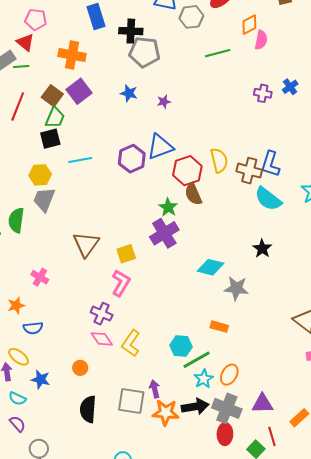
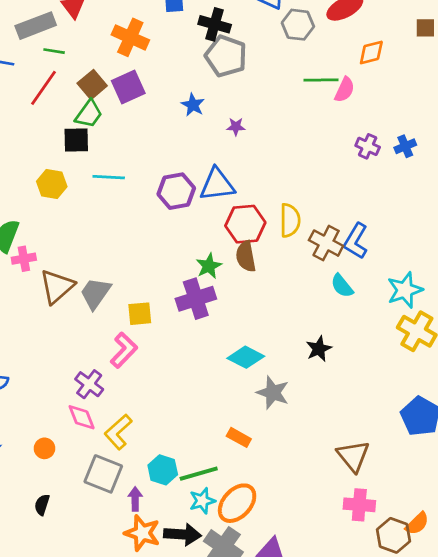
pink semicircle: (261, 40) -> (345, 90), moved
green line: (21, 66) -> (54, 51), moved
gray trapezoid: (44, 199) -> (95, 293), moved
cyan semicircle: (268, 199) -> (342, 286), size x0.7
brown triangle: (86, 244) -> (57, 287), moved
pink cross: (40, 277) -> (24, 259), moved, turned 36
cyan hexagon: (181, 346) -> (163, 470), moved
orange ellipse: (229, 375) -> (237, 503), size x1.4
gray square: (131, 401) -> (103, 474), moved
black semicircle: (88, 409) -> (42, 505), size x0.6

